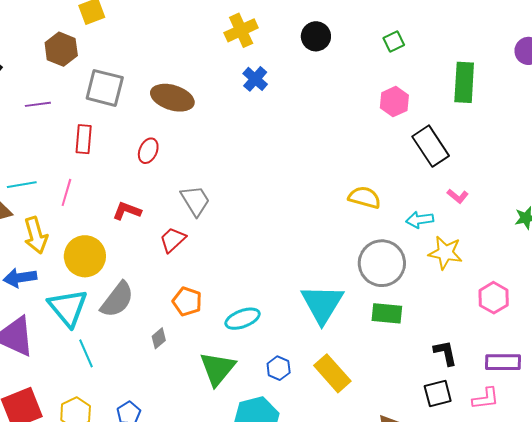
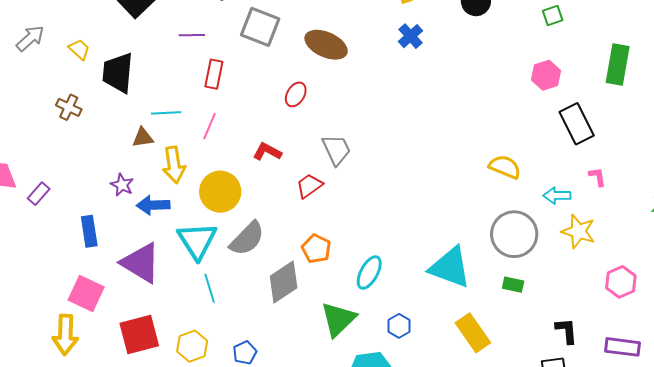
red rectangle: (84, 139) -> (214, 74), moved
pink L-shape: (458, 196) -> (597, 177), turned -145
cyan triangle: (322, 304) -> (450, 267), turned -48
green rectangle: (387, 313) -> (513, 285), size x0.7
cyan ellipse: (243, 319) -> (369, 272), turned -48
gray diamond: (159, 338) -> (284, 282), size x2.0
yellow rectangle: (332, 373) -> (473, 333), moved

